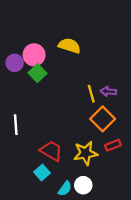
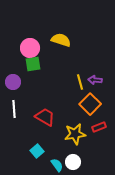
purple circle: (15, 63) -> (13, 82), moved
green square: (37, 73) -> (33, 64), turned 35
red trapezoid: (51, 151) -> (45, 117), moved
cyan semicircle: (65, 189) -> (57, 165), turned -72

